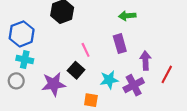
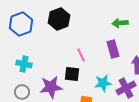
blue hexagon: (22, 34) -> (21, 24), moved
black square: (76, 70) -> (72, 74), turned -35
gray circle: (16, 81) -> (22, 92), moved

